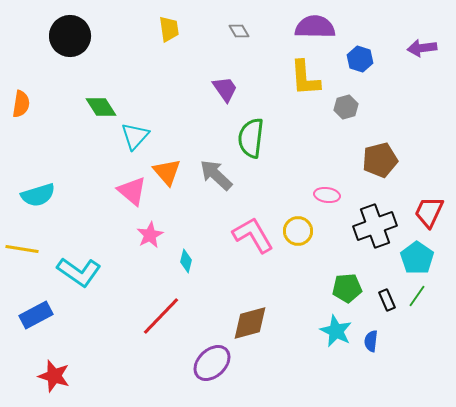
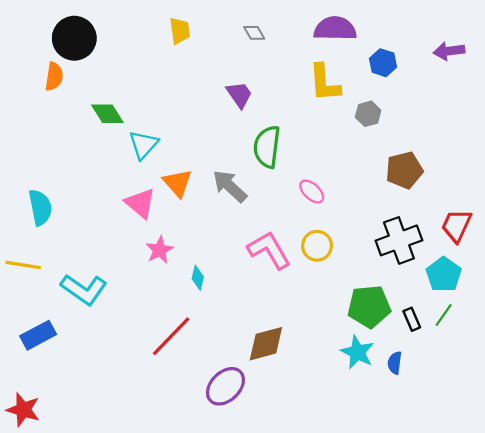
orange semicircle: (21, 104) -> (54, 77), moved
cyan semicircle: (38, 195) -> (40, 207), turned -84
pink ellipse: (327, 195) -> (312, 191), moved, turned 35
green pentagon: (347, 288) -> (369, 306), size x1.4
red star: (54, 376) -> (23, 410), moved

